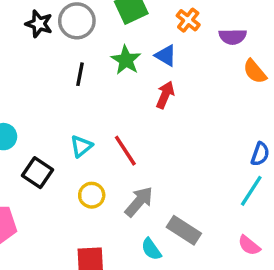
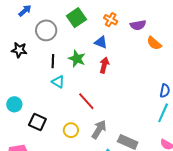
black star: (39, 24) -> (19, 50), moved
green star: (126, 60) -> (77, 59), moved
cyan triangle: (81, 146) -> (58, 82), moved, turned -40

